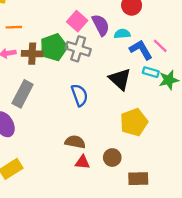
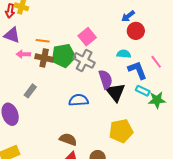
purple semicircle: (101, 25) -> (105, 79), moved
orange line: (14, 27) -> (43, 41), moved
pink line: (160, 46) -> (156, 62), moved
gray rectangle: (23, 94) -> (30, 91), size x0.6
blue semicircle: (79, 95) -> (79, 100), turned -84

